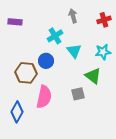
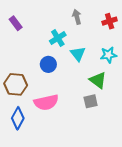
purple rectangle: (15, 22) -> (16, 23), turned 48
brown hexagon: (26, 73) -> (16, 84), moved
gray square: (78, 94) -> (91, 101), moved
pink semicircle: (44, 97) -> (46, 102), turned 65

